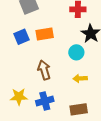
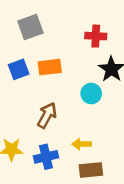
brown arrow: (44, 70) -> (47, 115), turned 42
yellow arrow: (80, 78) -> (82, 144), moved

